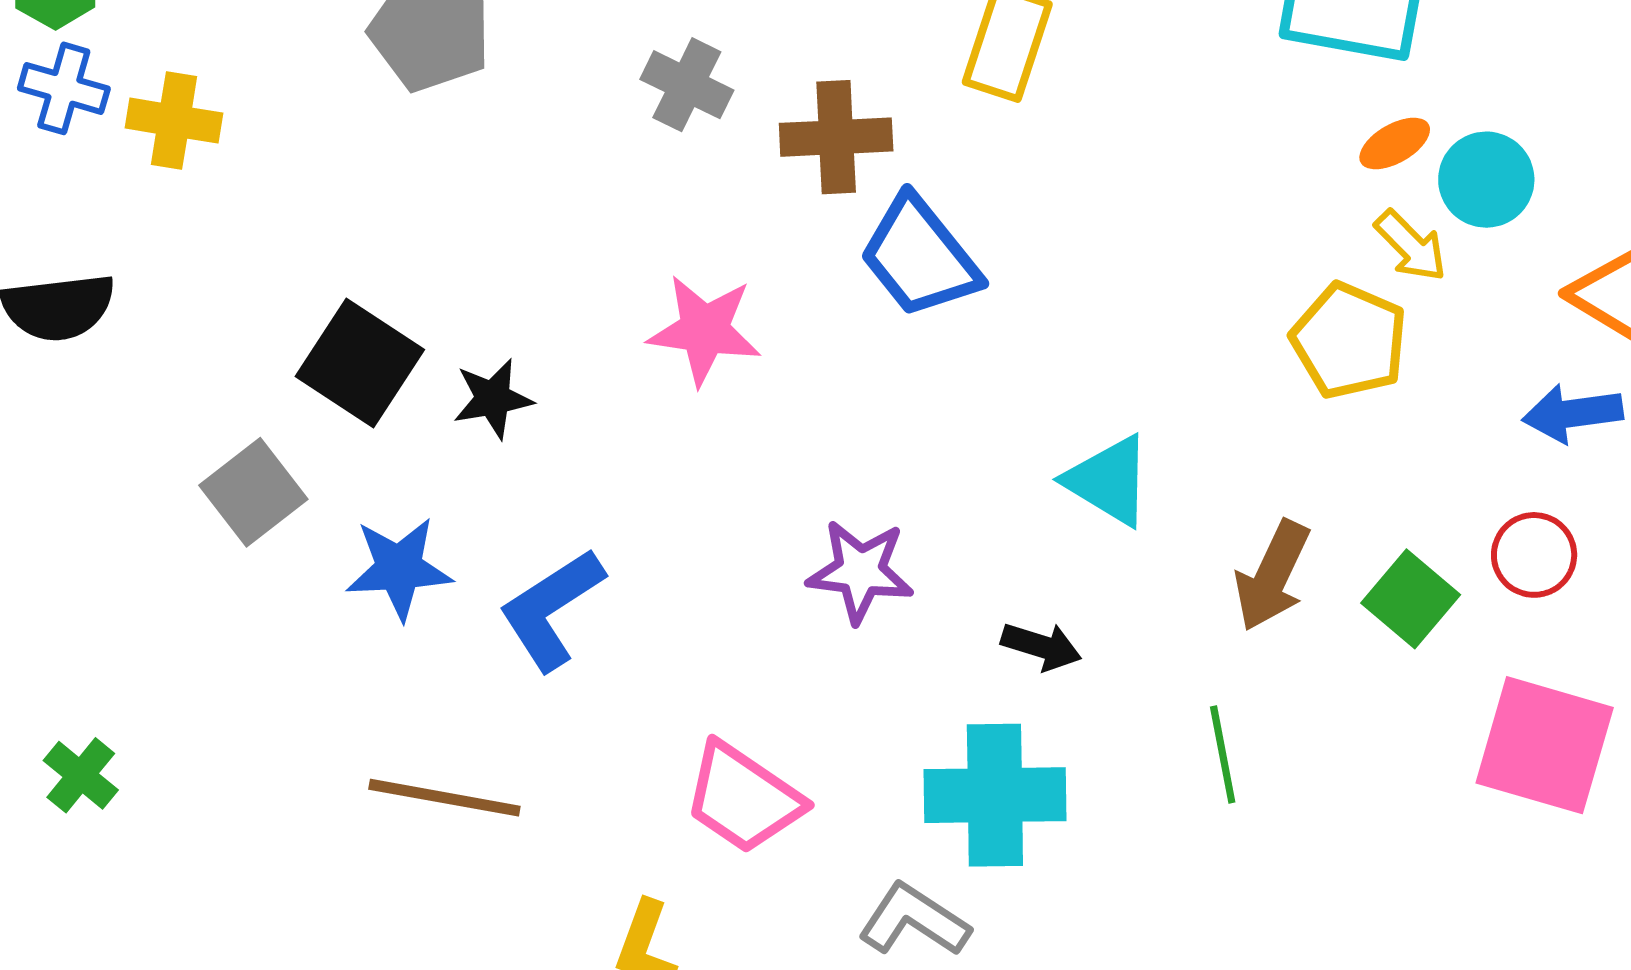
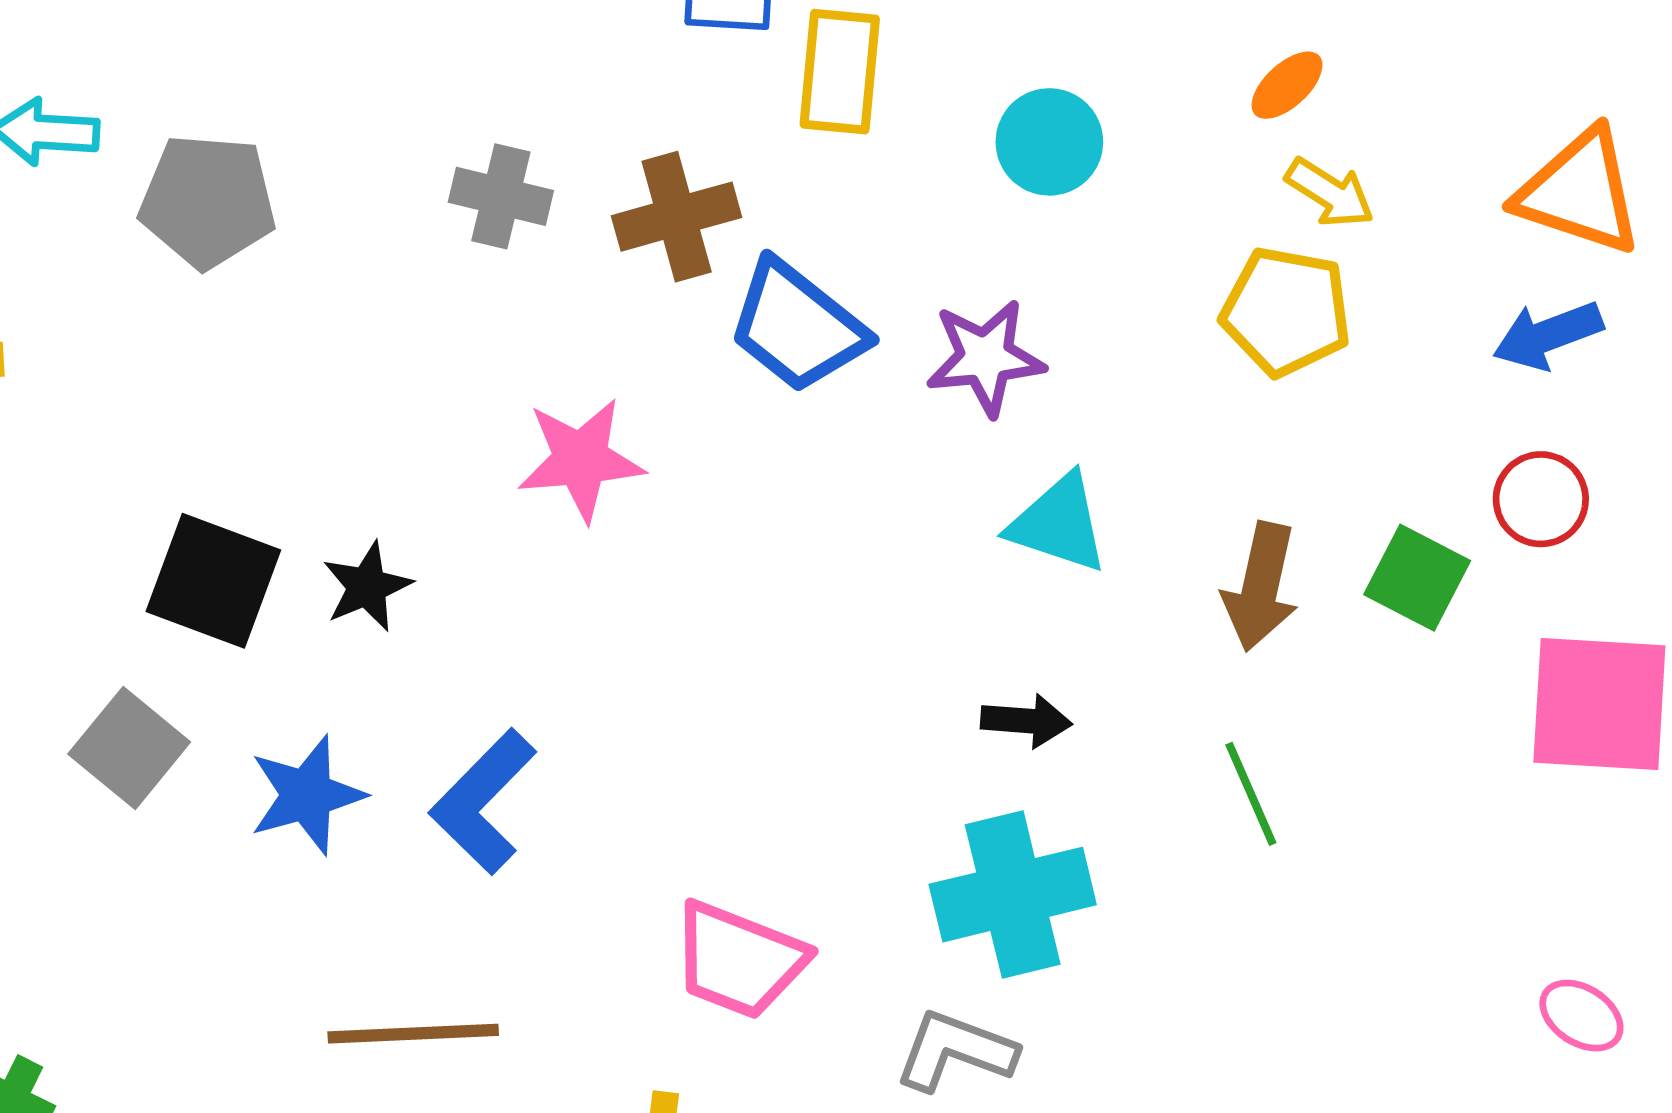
cyan circle: (1486, 180) -> (1049, 142), moved
purple star: (860, 571) -> (985, 358), moved

